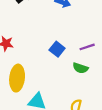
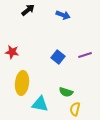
green semicircle: (80, 68) -> (66, 92), moved

